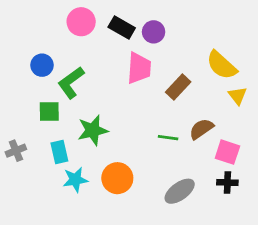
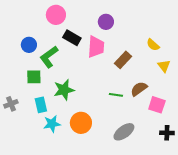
black rectangle: (122, 28) -> (72, 38), moved
yellow semicircle: (222, 65) -> (153, 45), size x0.6
black cross: (227, 183) -> (167, 133), moved

